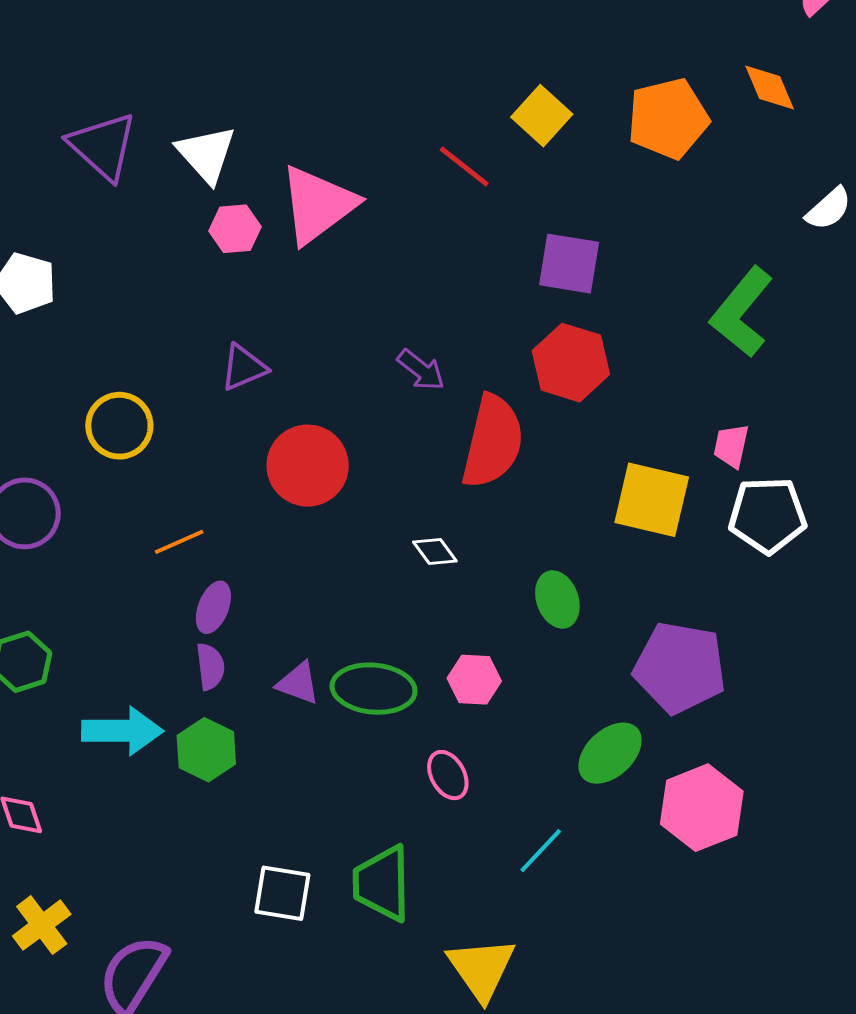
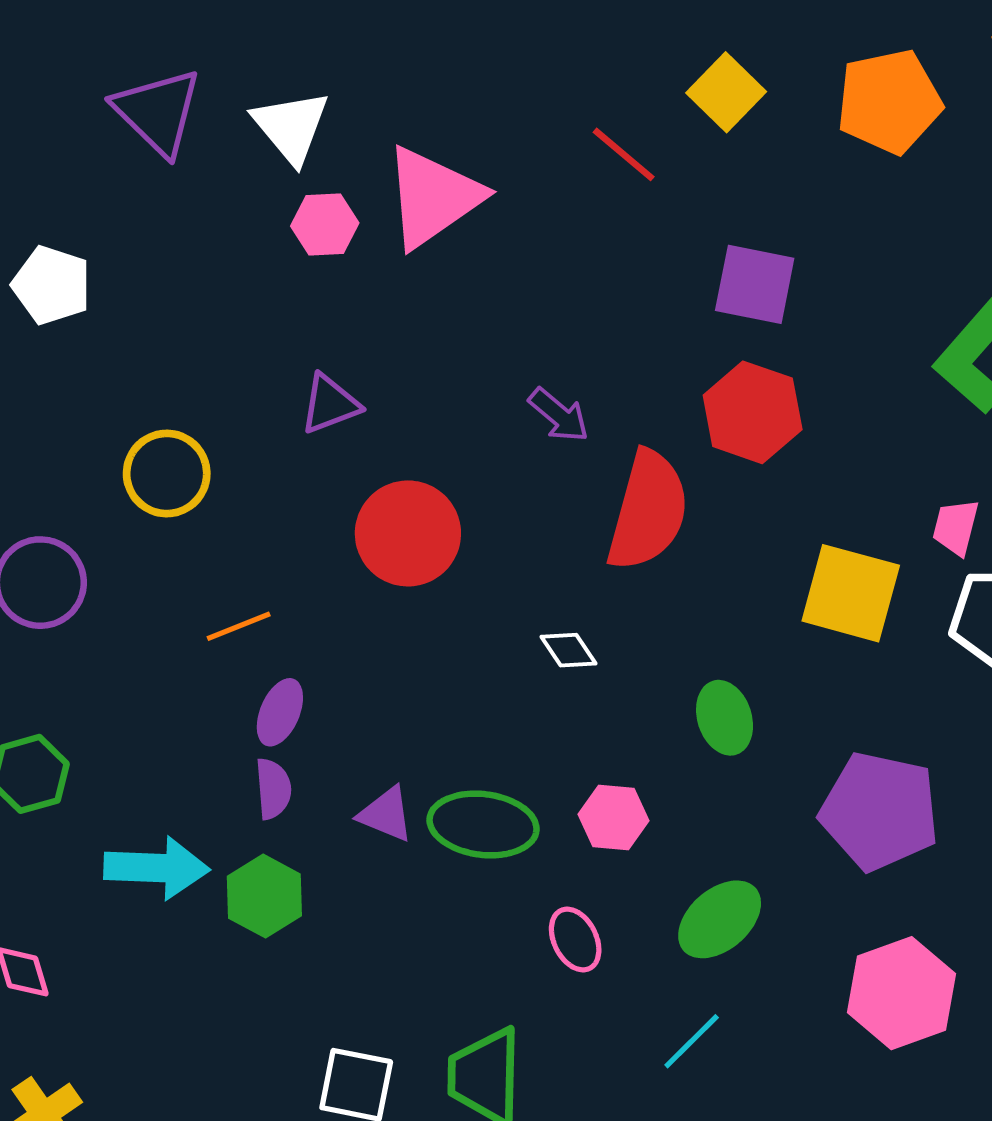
green ellipse: (610, 753) -> (720, 919), moved

